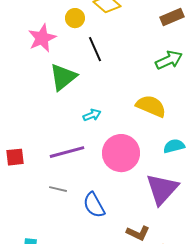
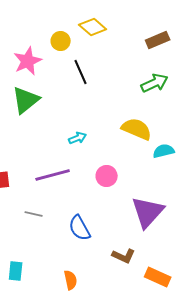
green triangle: (63, 77) -> (26, 100), moved
cyan semicircle: (174, 146) -> (164, 151), moved
pink circle: (121, 153) -> (107, 176), size x0.6
gray line: (58, 189) -> (34, 214), moved

